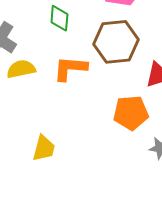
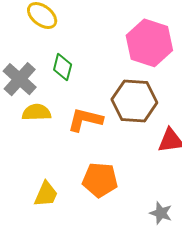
green diamond: (59, 18) -> (63, 67), moved
orange pentagon: (131, 113) -> (100, 180), moved

